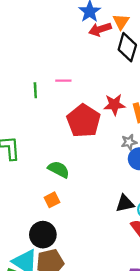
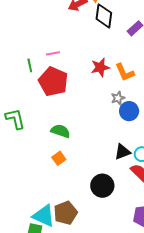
red pentagon: (84, 121) -> (53, 81), moved
black circle: (43, 235) -> (102, 186), moved

